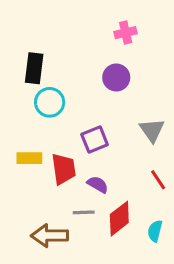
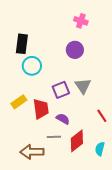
pink cross: (126, 33) -> (81, 21), turned 32
gray triangle: (152, 130) -> (83, 86), moved
yellow rectangle: (29, 158) -> (19, 102), turned -35

